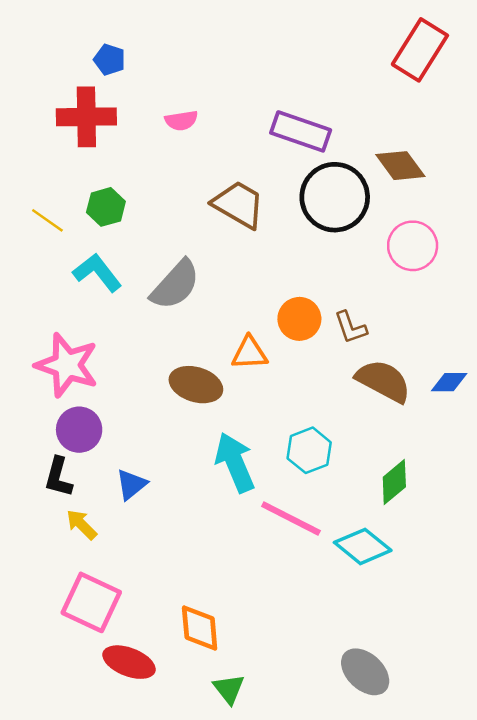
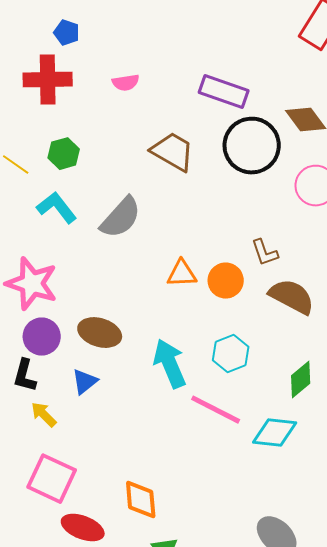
orange circle: (299, 319) -> (226, 281), moved
brown ellipse: (196, 385) -> (100, 333), moved
cyan diamond: (363, 546) -> (275, 433), turned -33

